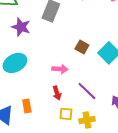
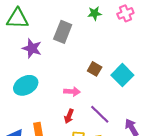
red arrow: (57, 93) -> (69, 116), turned 40

